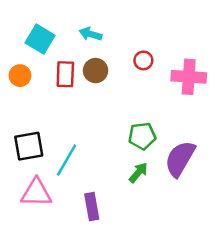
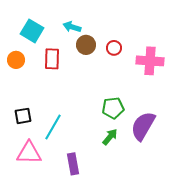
brown circle: (96, 71) -> (86, 45), moved
black square: (29, 146) -> (23, 116), size x0.7

